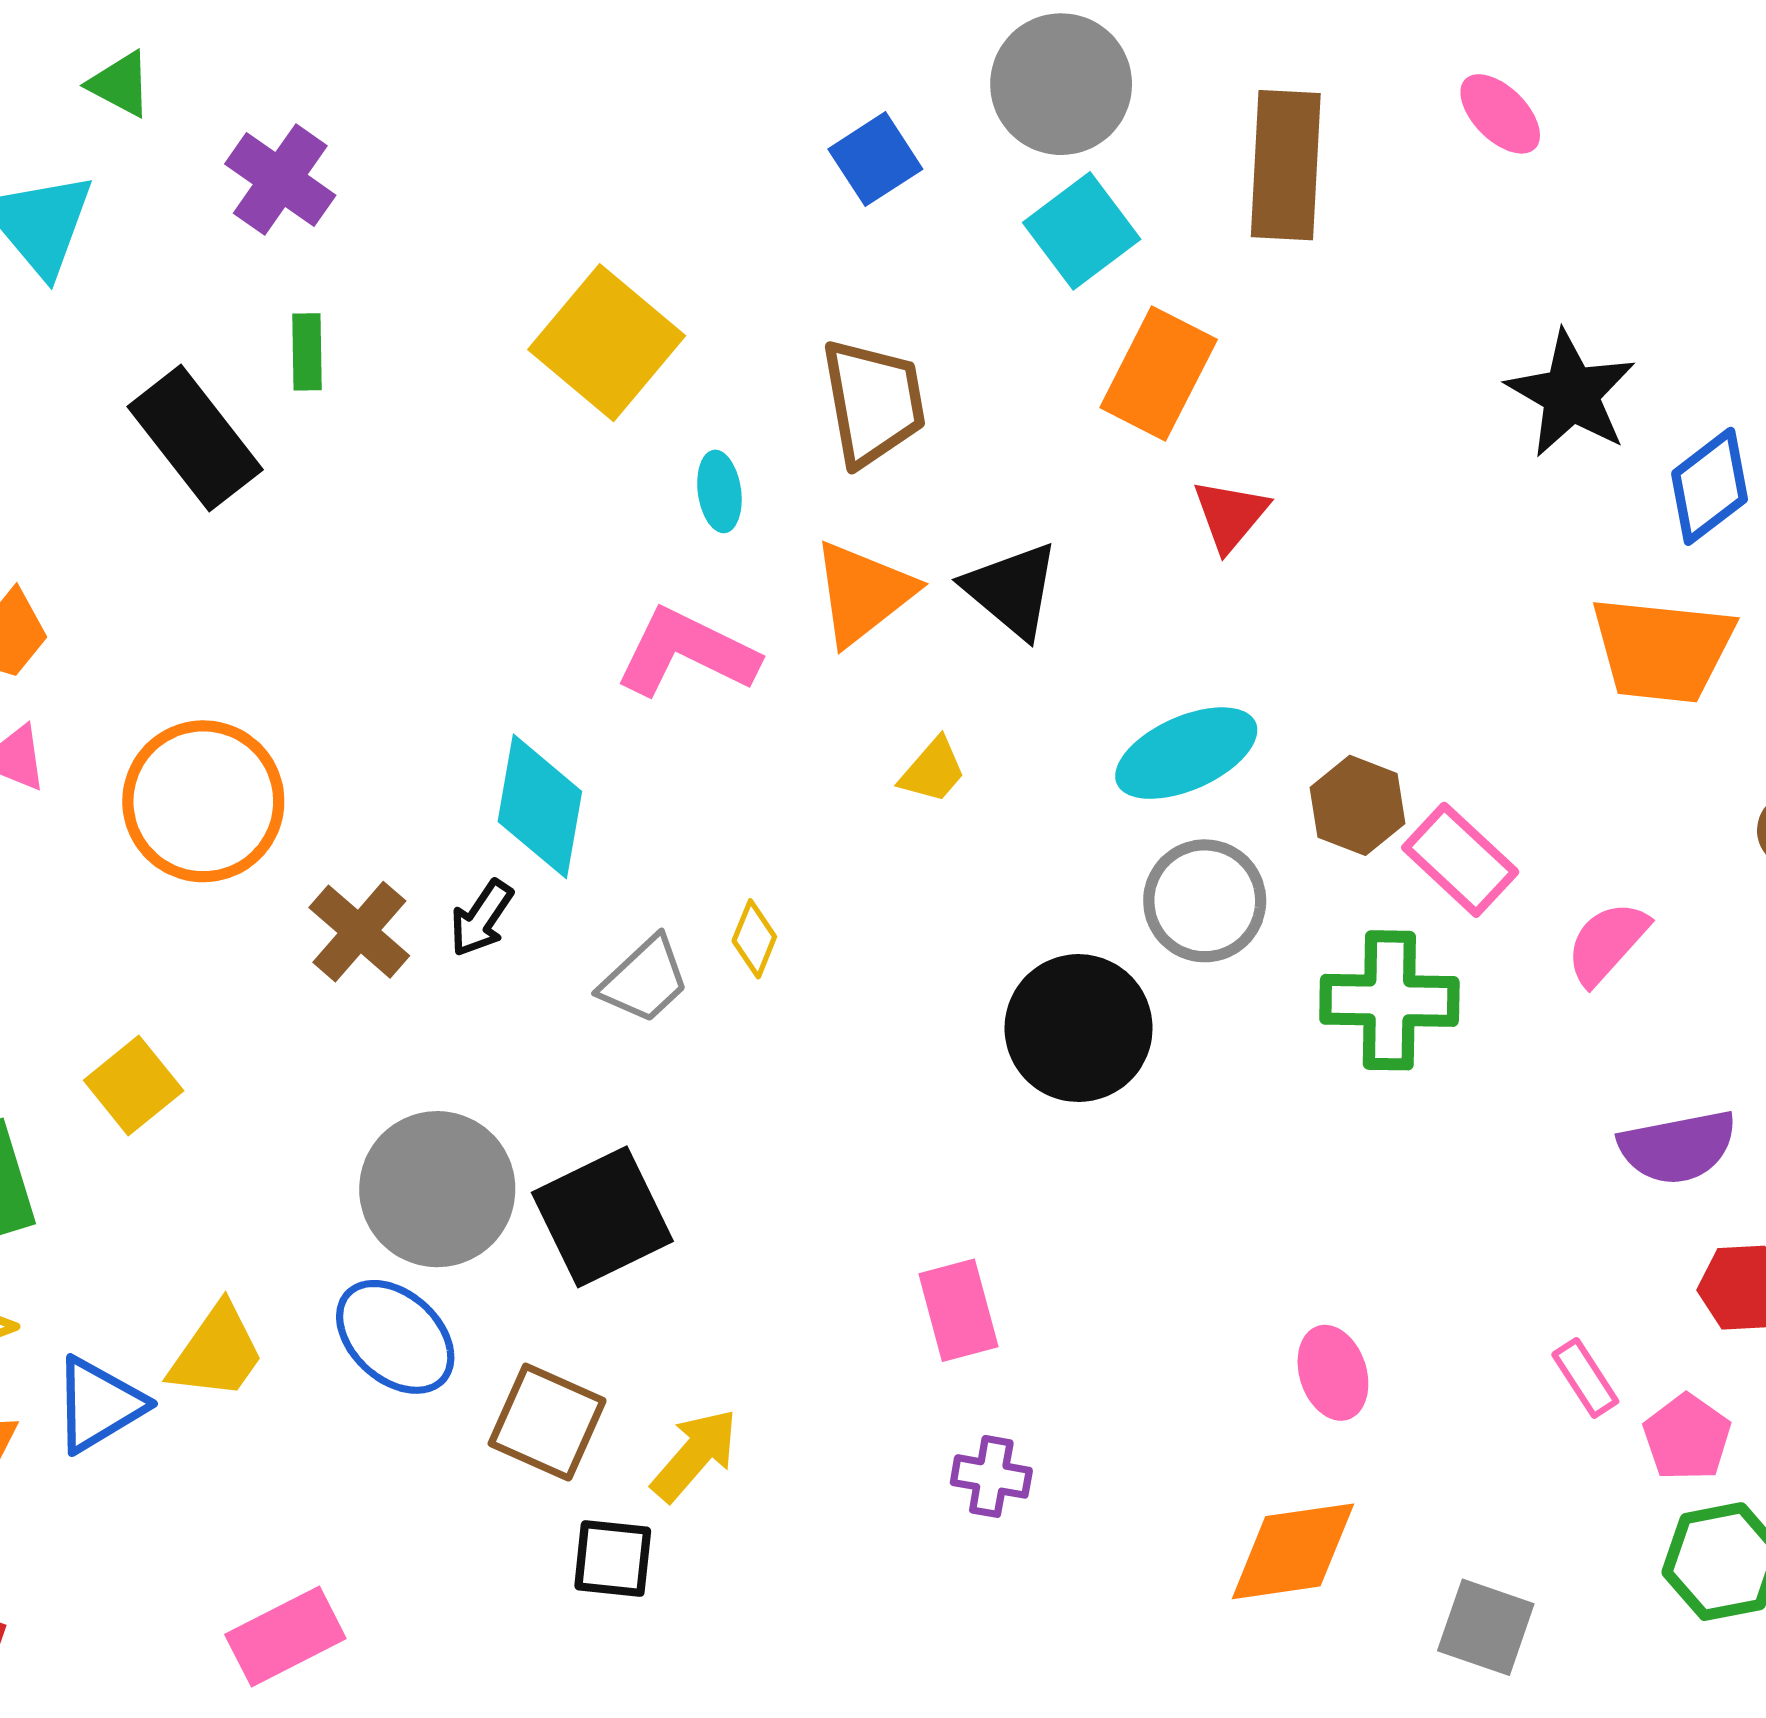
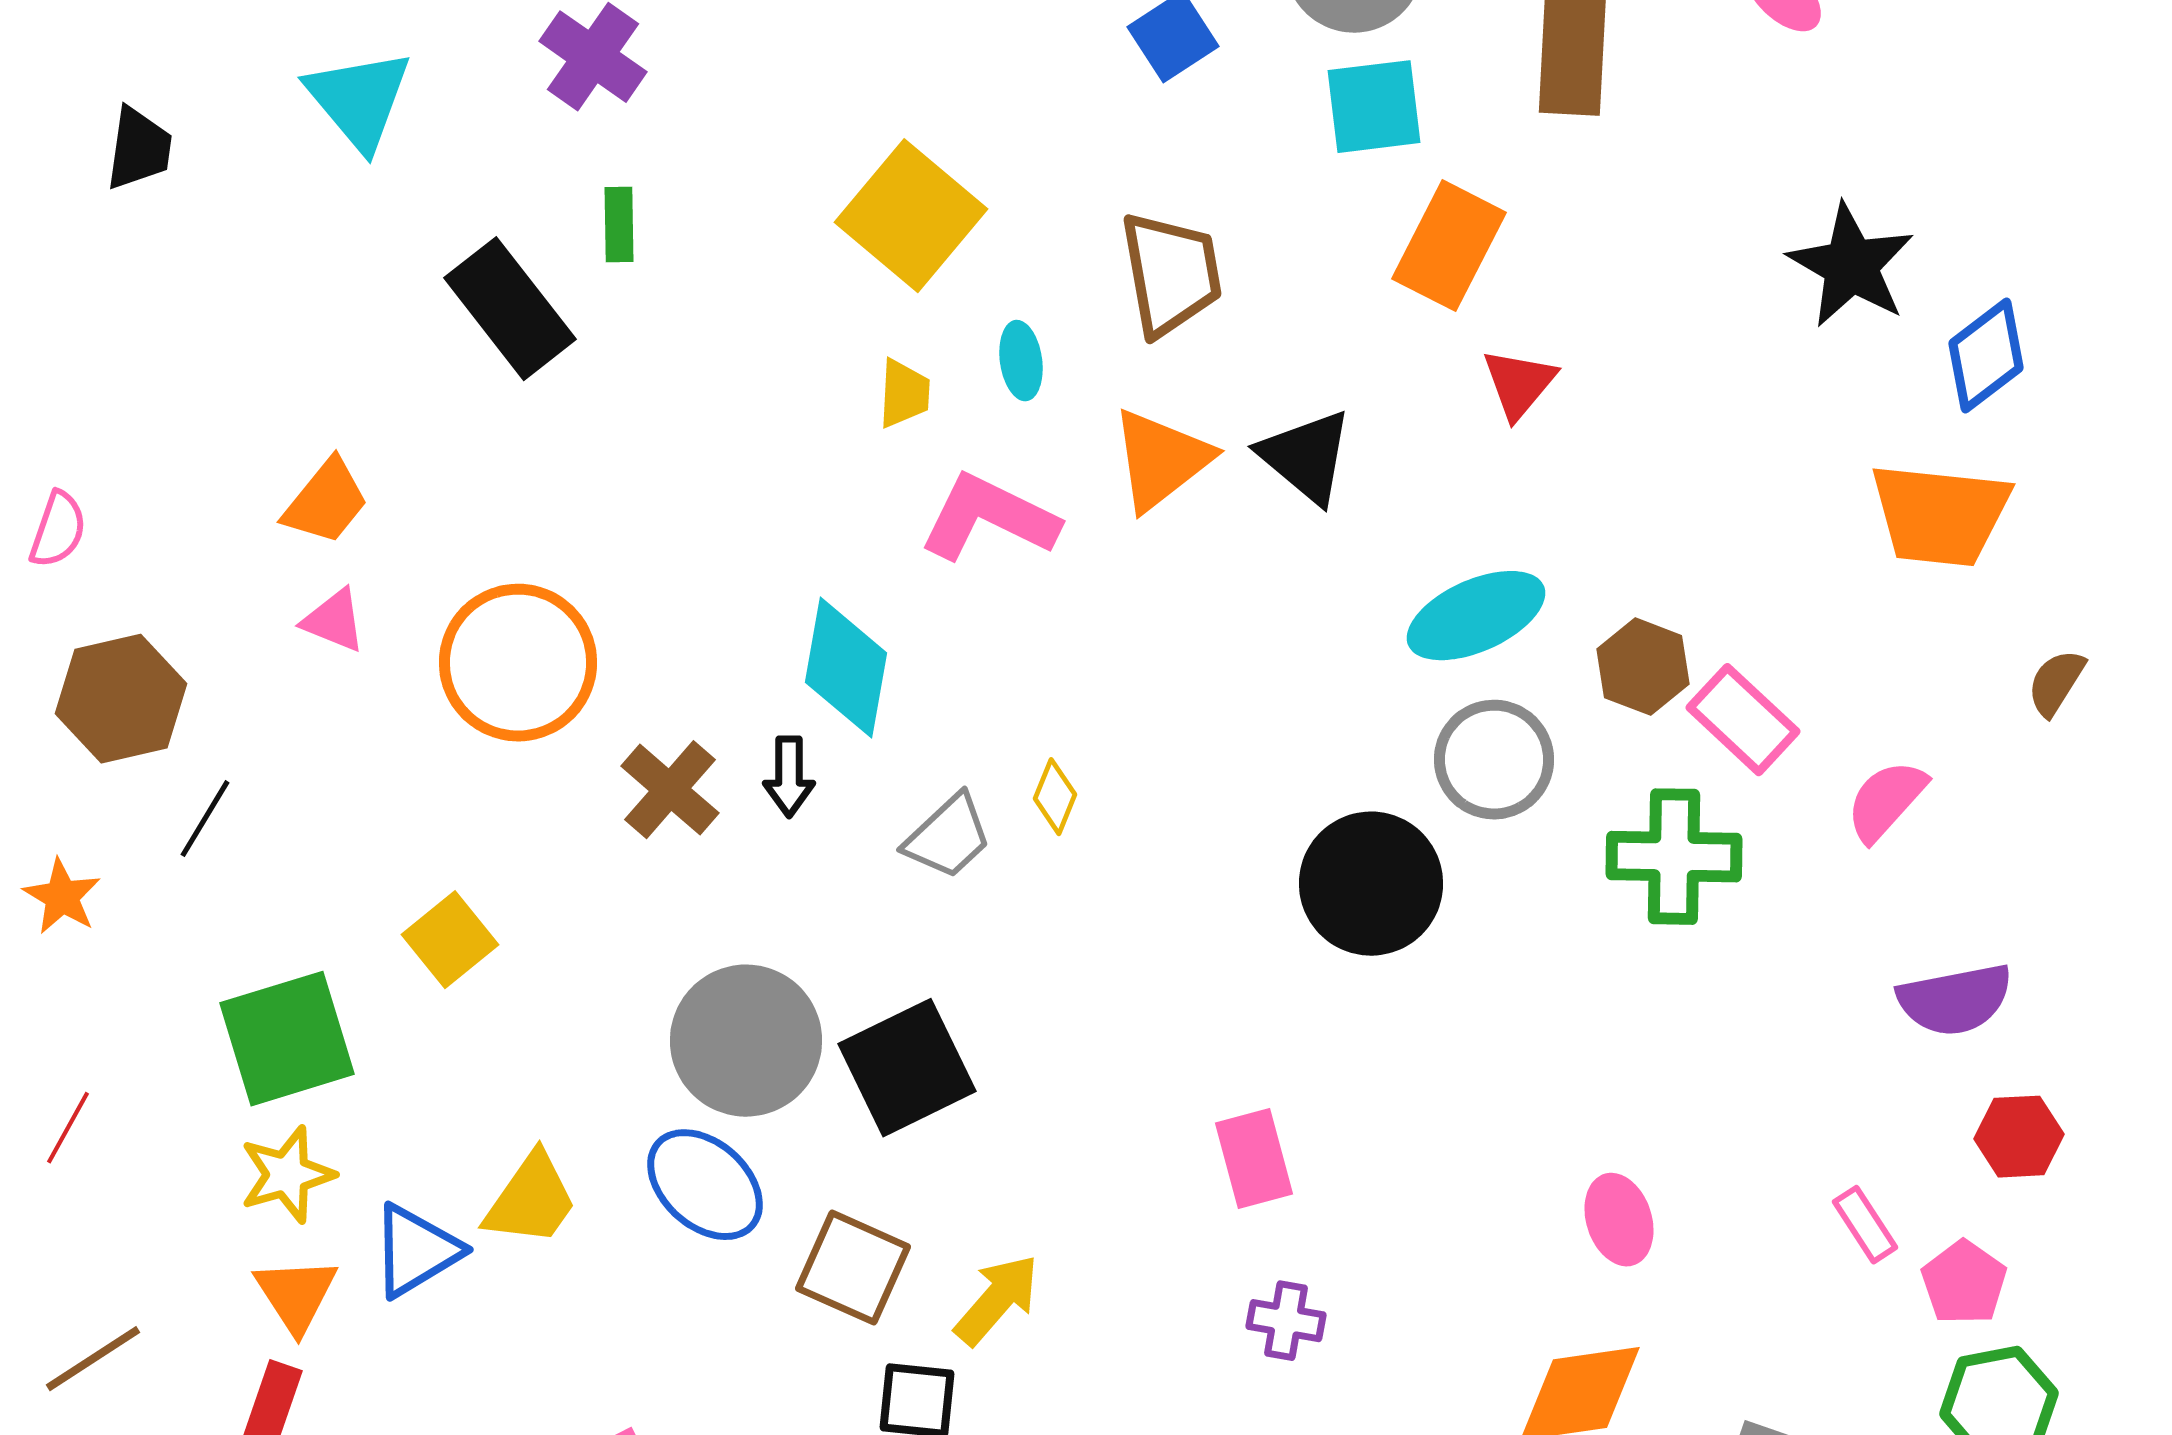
cyan square: (1082, 231) -> (1374, 107), turned 30
yellow trapezoid: (933, 771) -> (904, 394), moved, turned -38
black arrow: (481, 918) -> (789, 777), turned -34

